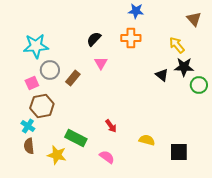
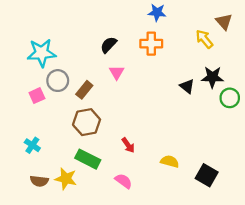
yellow arrow: (177, 45) -> (204, 39), moved
brown hexagon: (42, 106) -> (87, 122), moved
brown semicircle: (29, 146) -> (39, 181), moved, turned -77
black square: (179, 152) -> (207, 175), turned 30

